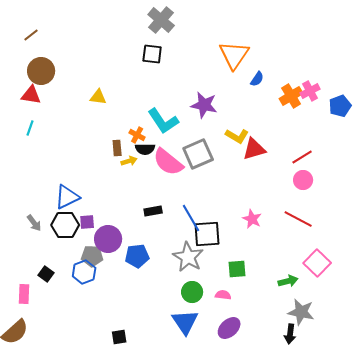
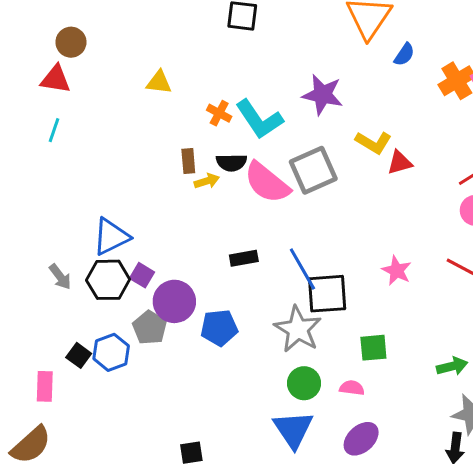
brown circle: (41, 71) -> (71, 42), size x0.7
orange cross: (137, 135) -> (219, 113), moved
red triangle: (254, 149) -> (400, 163), size x0.7
purple square: (87, 222) -> (142, 275), turned 35
gray pentagon: (92, 256) -> (150, 328), turned 30
blue hexagon: (84, 272) -> (111, 352), moved

